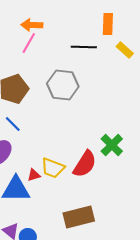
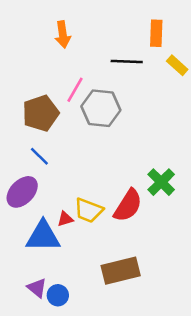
orange arrow: (32, 25) -> (63, 34), turned -100
pink line: (29, 43) -> (75, 90), moved

